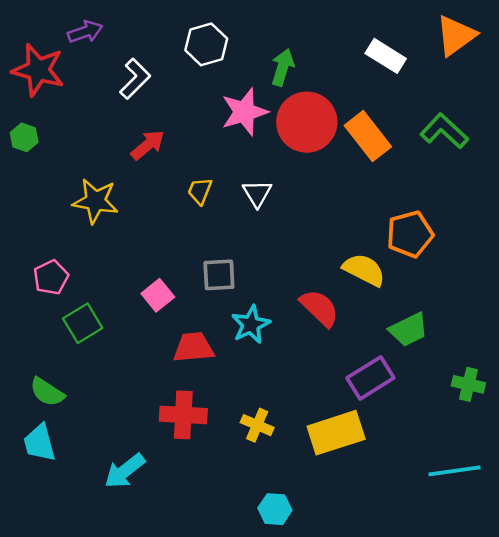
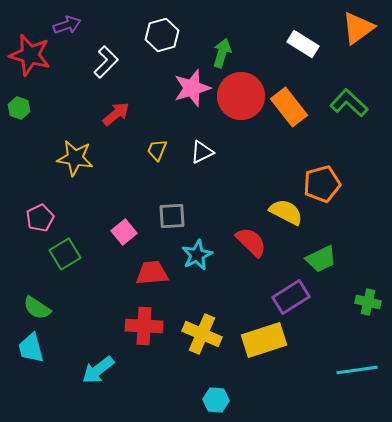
white triangle: (257, 193) -> (202, 152), turned 35
yellow cross: (257, 425) -> (202, 334), size x1.5

